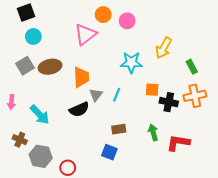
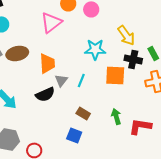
yellow arrow: (164, 48) -> (126, 35), turned -65
orange square: (152, 90) -> (115, 75), size x1.5
black cross: (169, 102) -> (133, 59), moved
brown rectangle: (119, 129) -> (83, 113), turned 40

